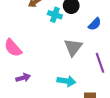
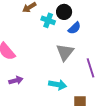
blue semicircle: (95, 24) -> (74, 28), moved

